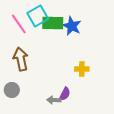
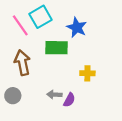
green rectangle: (53, 23) -> (56, 48), moved
gray arrow: (54, 100) -> (54, 95), moved

